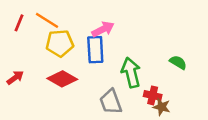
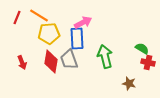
red arrow: (15, 78) -> (22, 62), moved, turned 104
red diamond: (62, 79) -> (51, 61), turned 70
red cross: (153, 95) -> (148, 62), moved
gray trapezoid: (111, 102) -> (69, 59), moved

